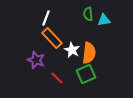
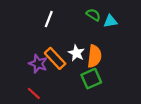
green semicircle: (88, 14) -> (93, 15), turned 128
orange rectangle: (52, 38) -> (55, 58), moved
red line: (57, 78) -> (34, 93), moved

